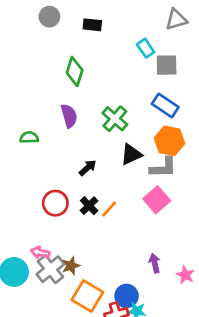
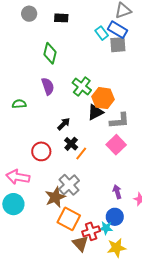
blue rectangle: (165, 106) -> (118, 30), moved
orange hexagon: (169, 141) -> (103, 98), moved
black cross: (89, 206) -> (71, 144), moved
pink arrow: (40, 253) -> (18, 177), moved, size x1.6
brown star: (71, 266) -> (55, 197), size x1.5
gray cross: (50, 269) -> (69, 185), moved
blue circle: (127, 296) -> (115, 217), moved

